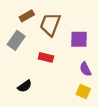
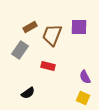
purple square: (79, 39) -> (79, 27), moved

